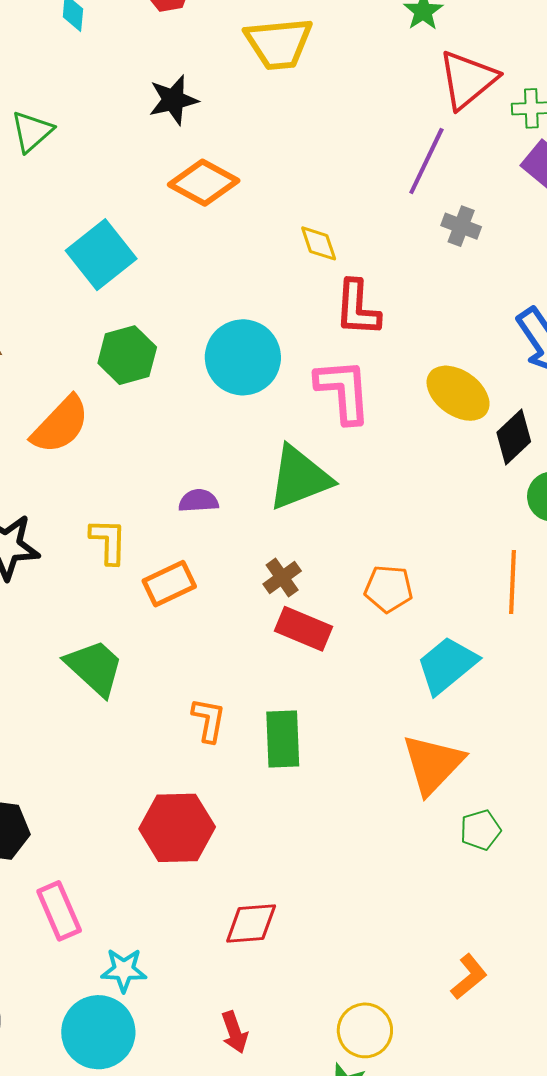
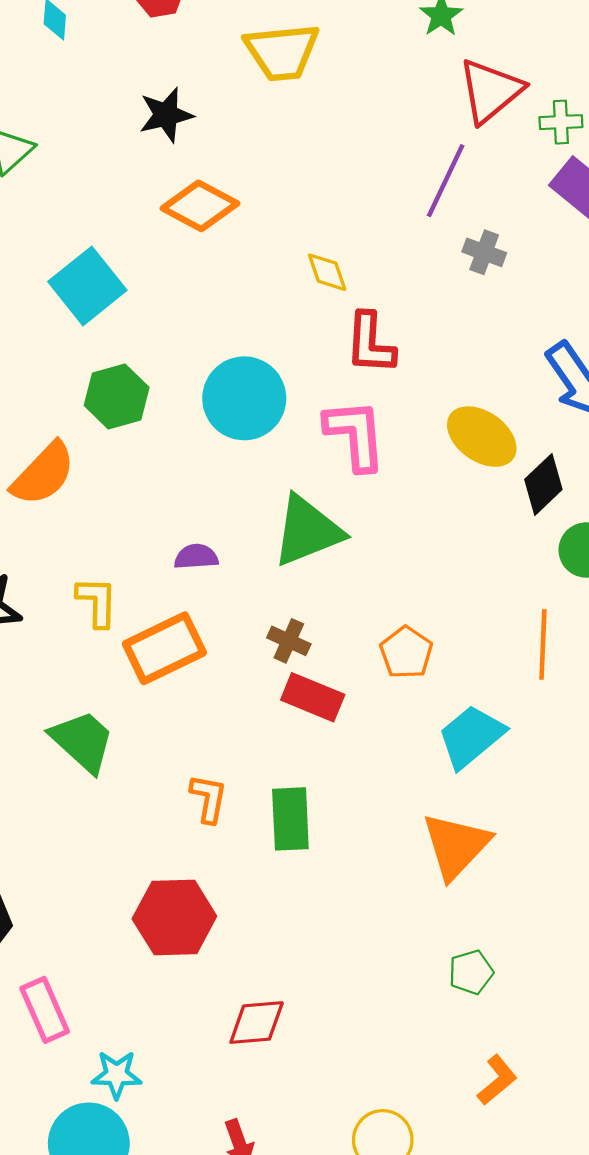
brown cross: (282, 578) -> (289, 641), turned -30
orange rectangle: (169, 584) -> (164, 648), size x1.4
orange pentagon: (389, 589) -> (406, 653), turned 30
green pentagon: (480, 830) -> (471, 972), moved

